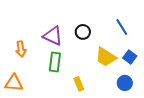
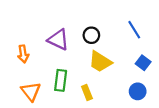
yellow trapezoid: (106, 57) -> (100, 62), moved
green rectangle: (55, 62) -> (61, 80), moved
orange triangle: (14, 83) -> (31, 91), moved, turned 48

